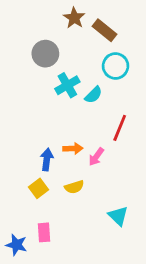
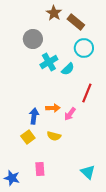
yellow semicircle: (74, 187) -> (54, 136), turned 32
cyan triangle: (118, 216) -> (88, 172), moved
pink rectangle: (44, 232) -> (40, 169), moved

